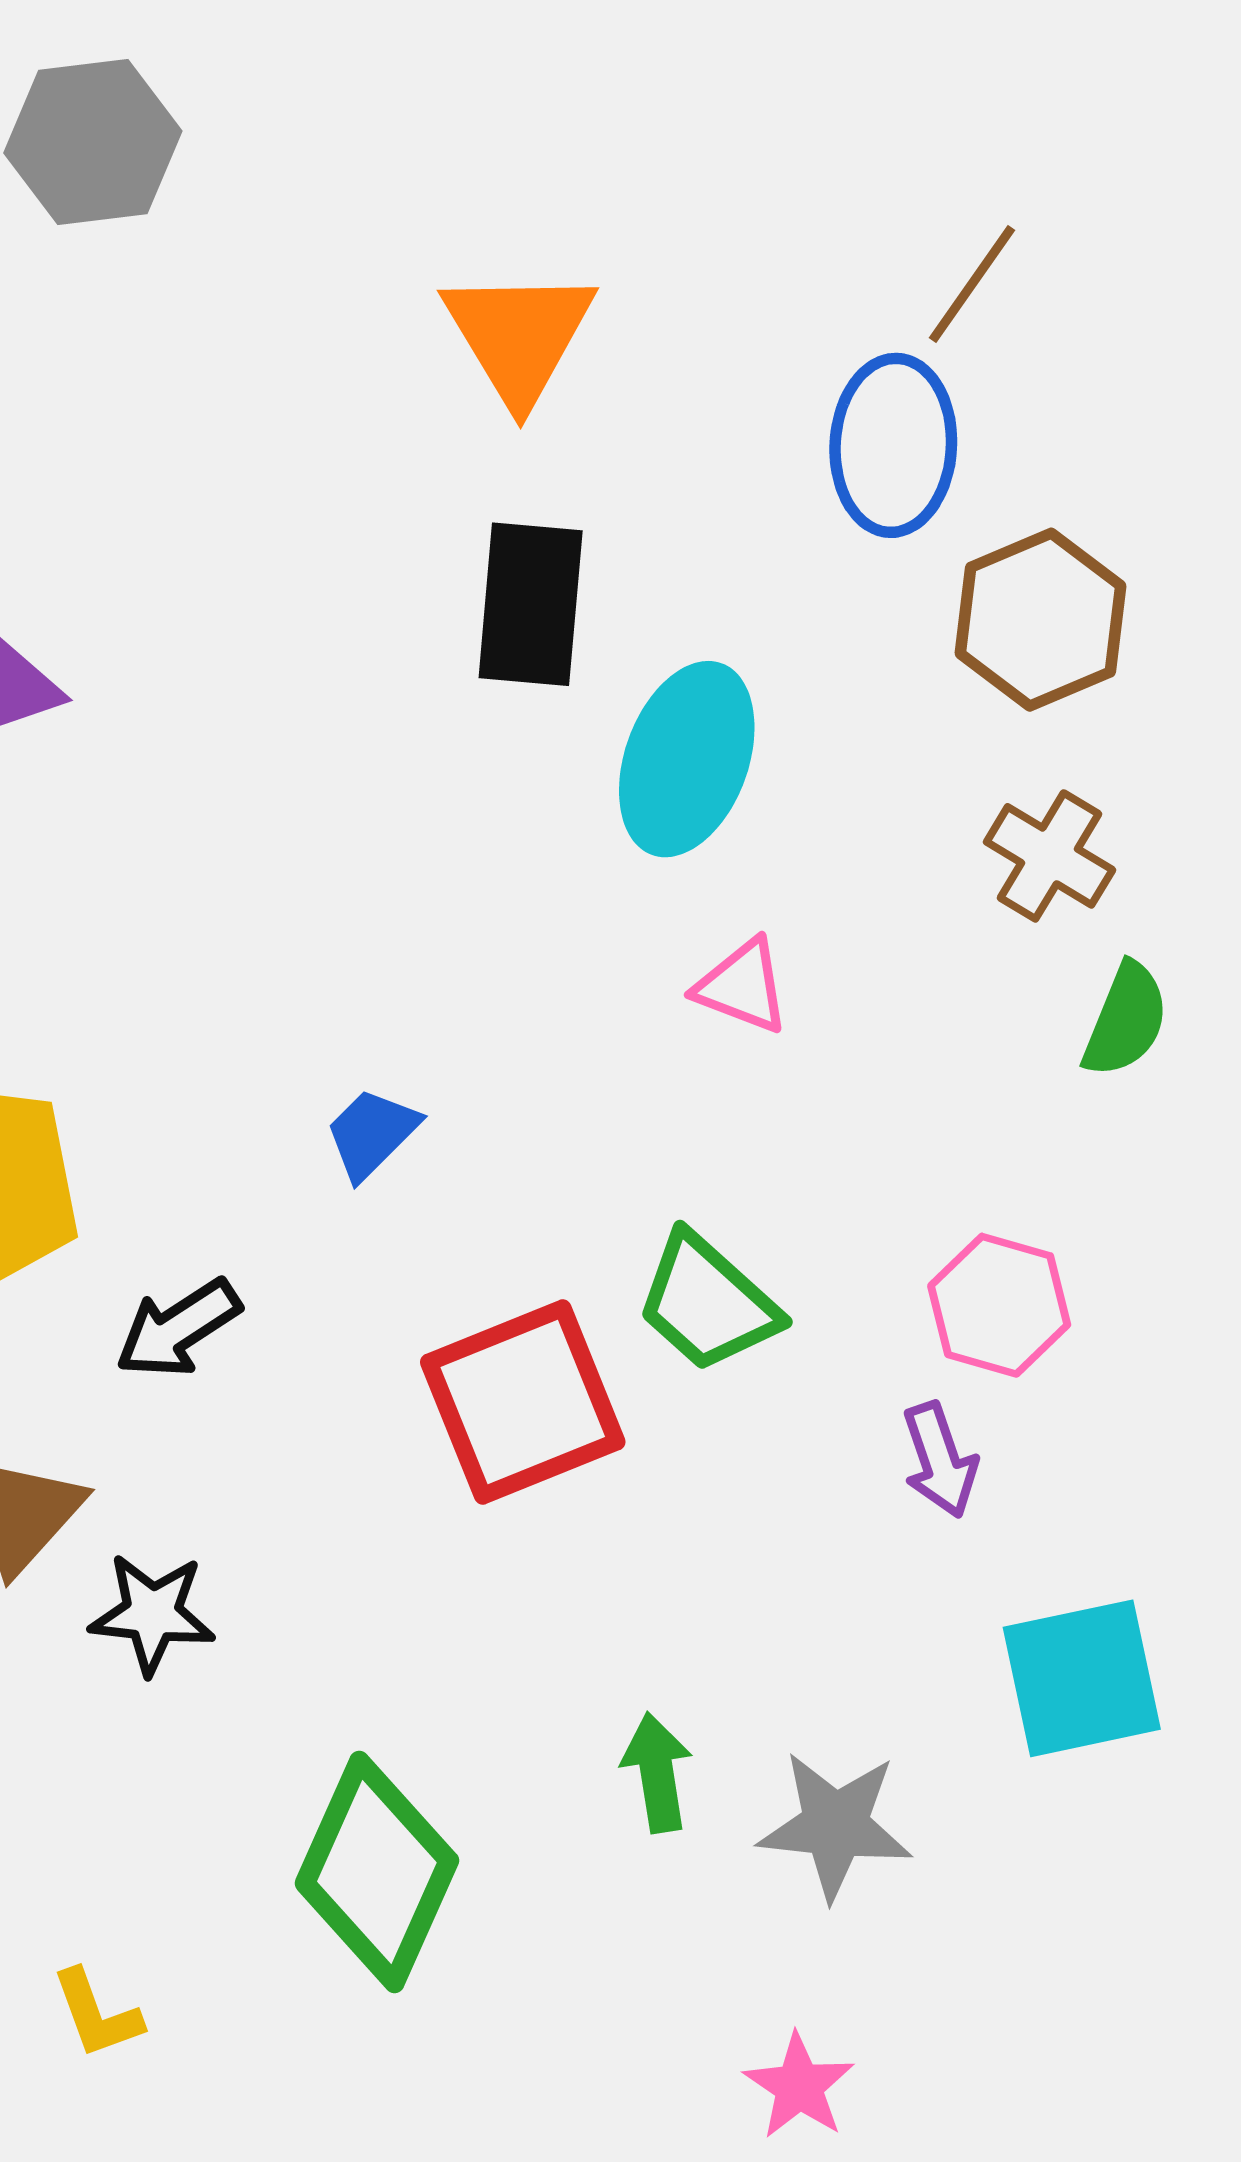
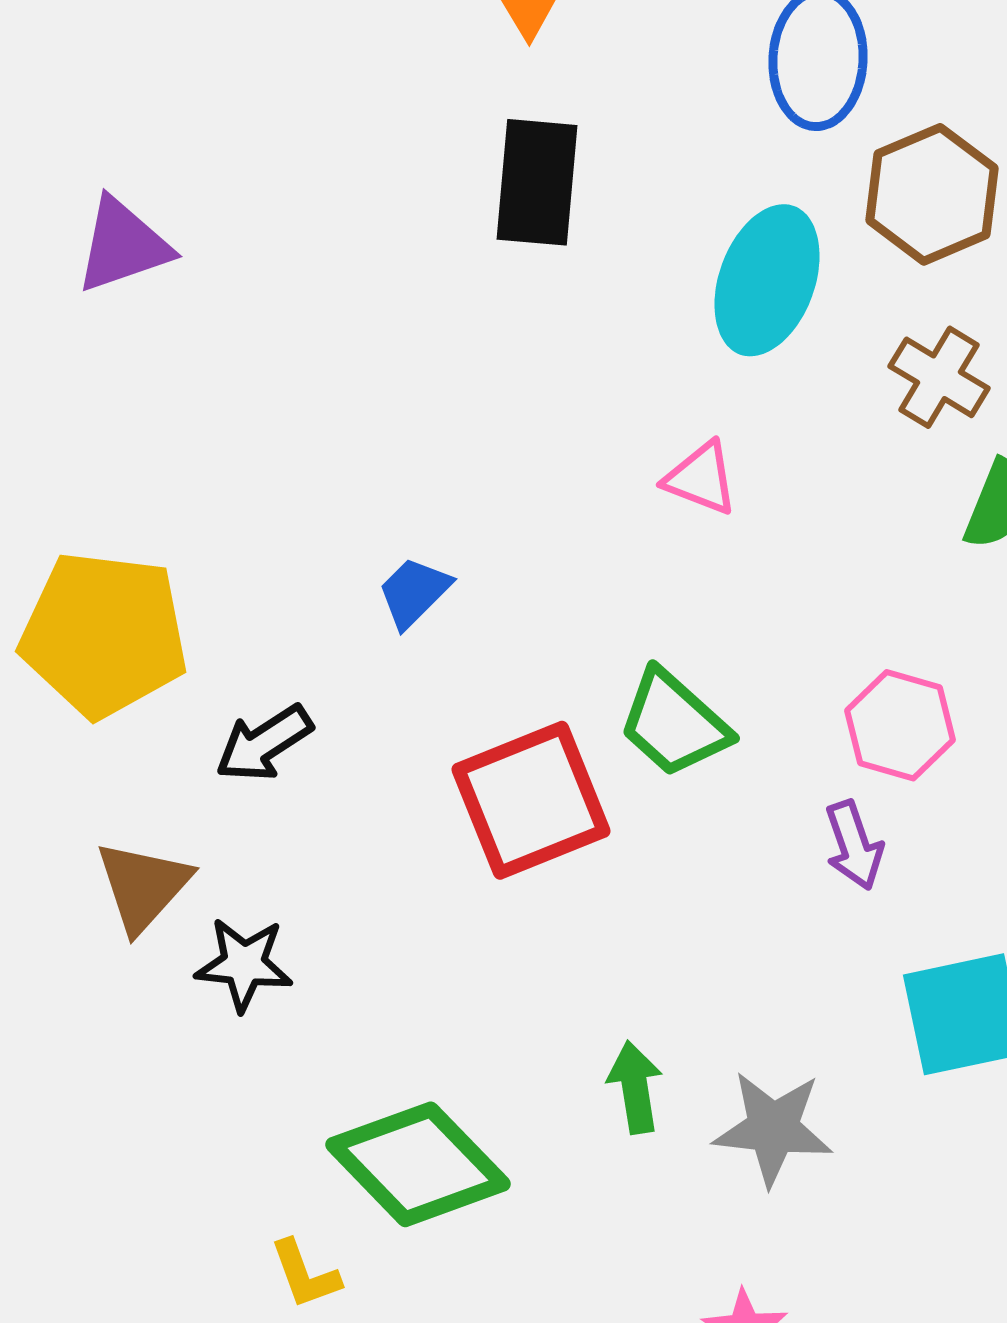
cyan ellipse: (687, 759) -> (767, 280), moved
green diamond: (377, 1872) -> (418, 1164), turned -68
yellow L-shape: (97, 2014) -> (305, 1274), moved

